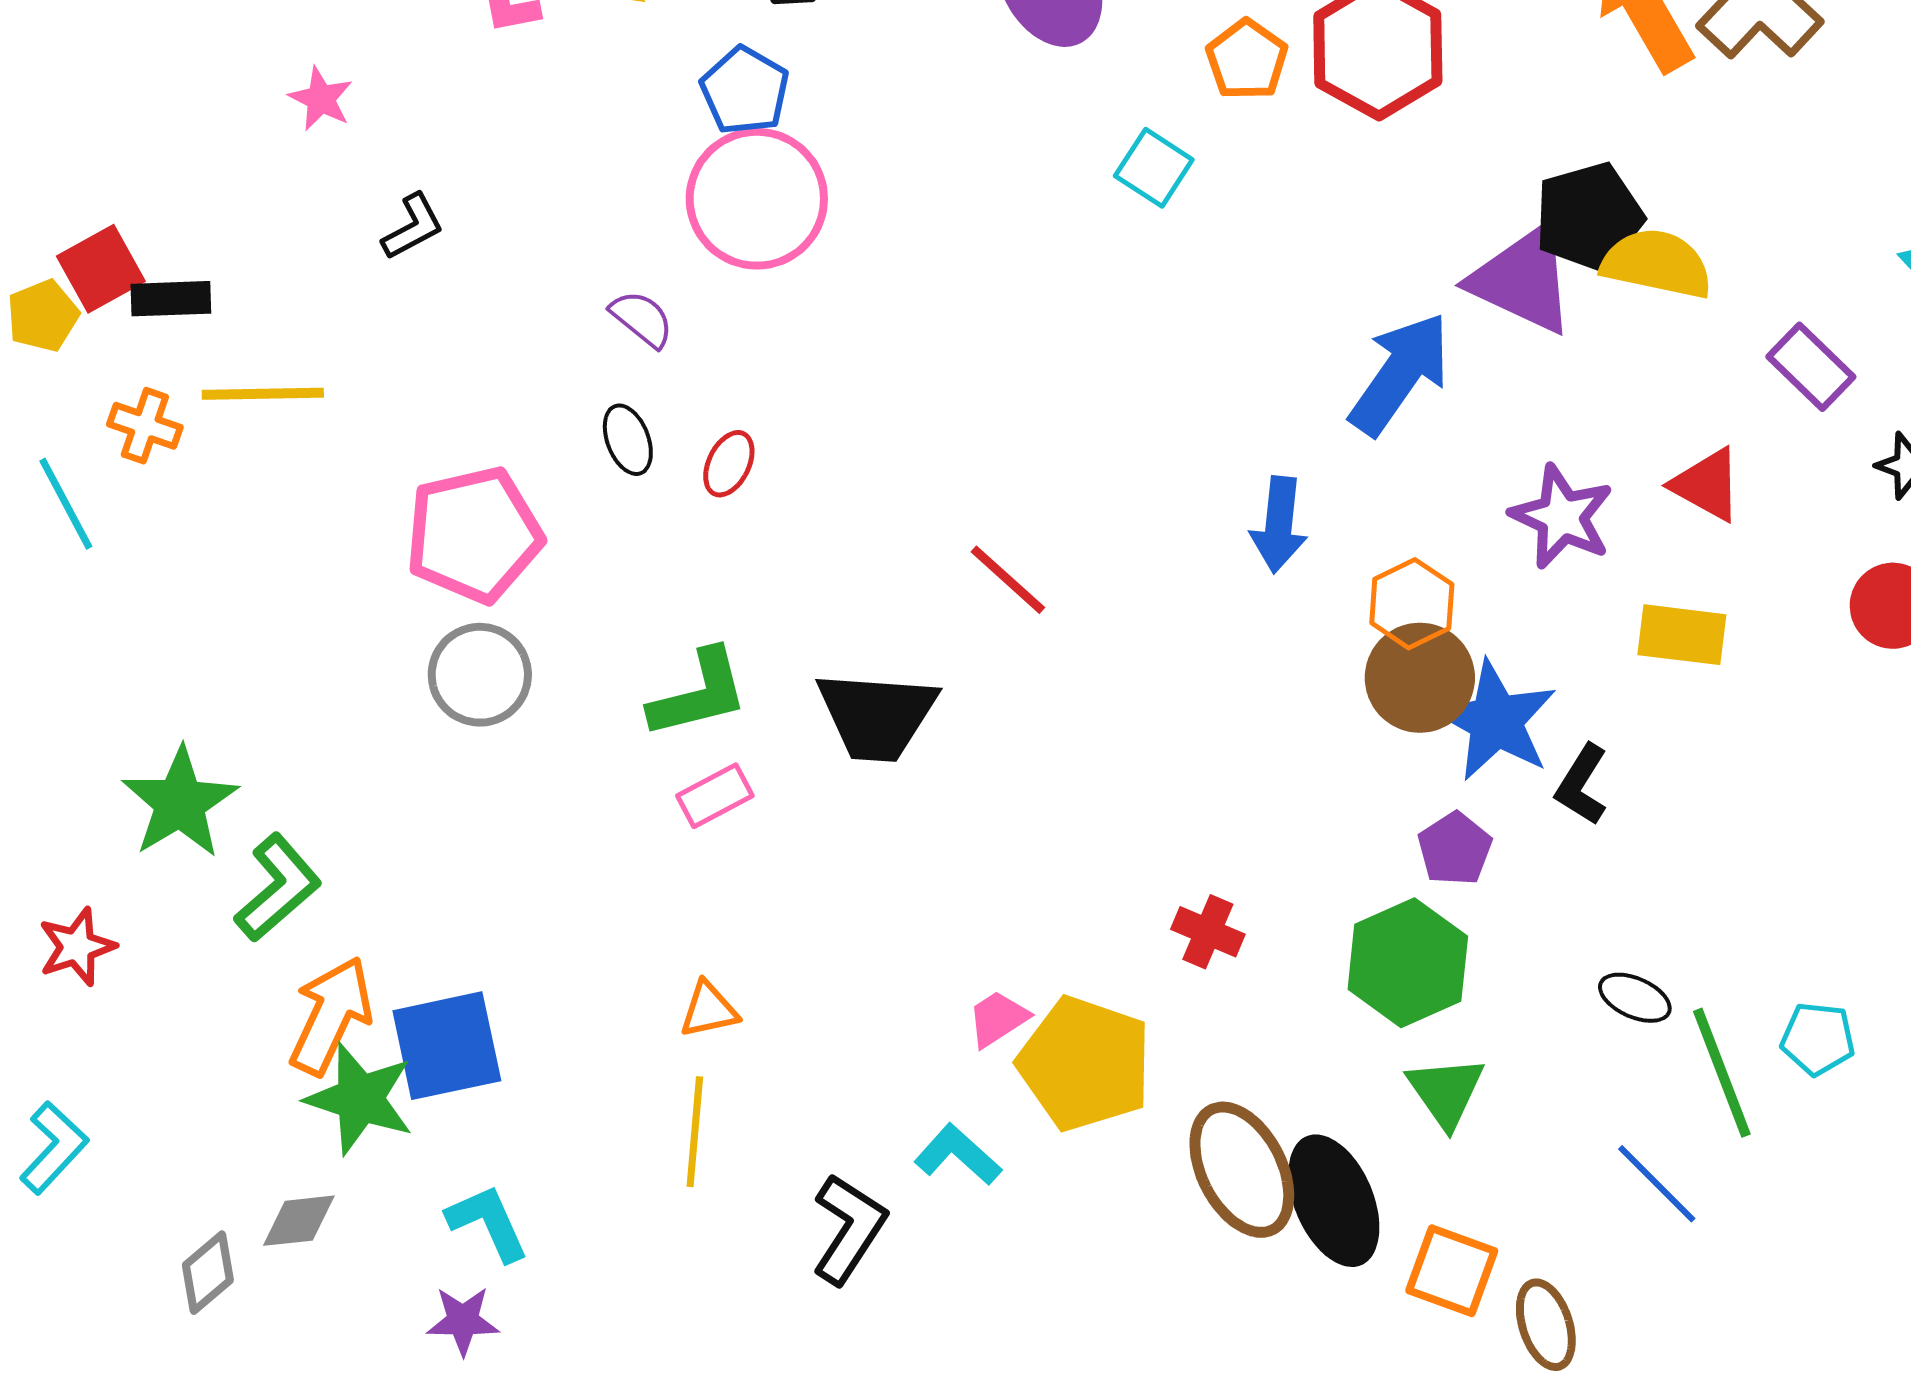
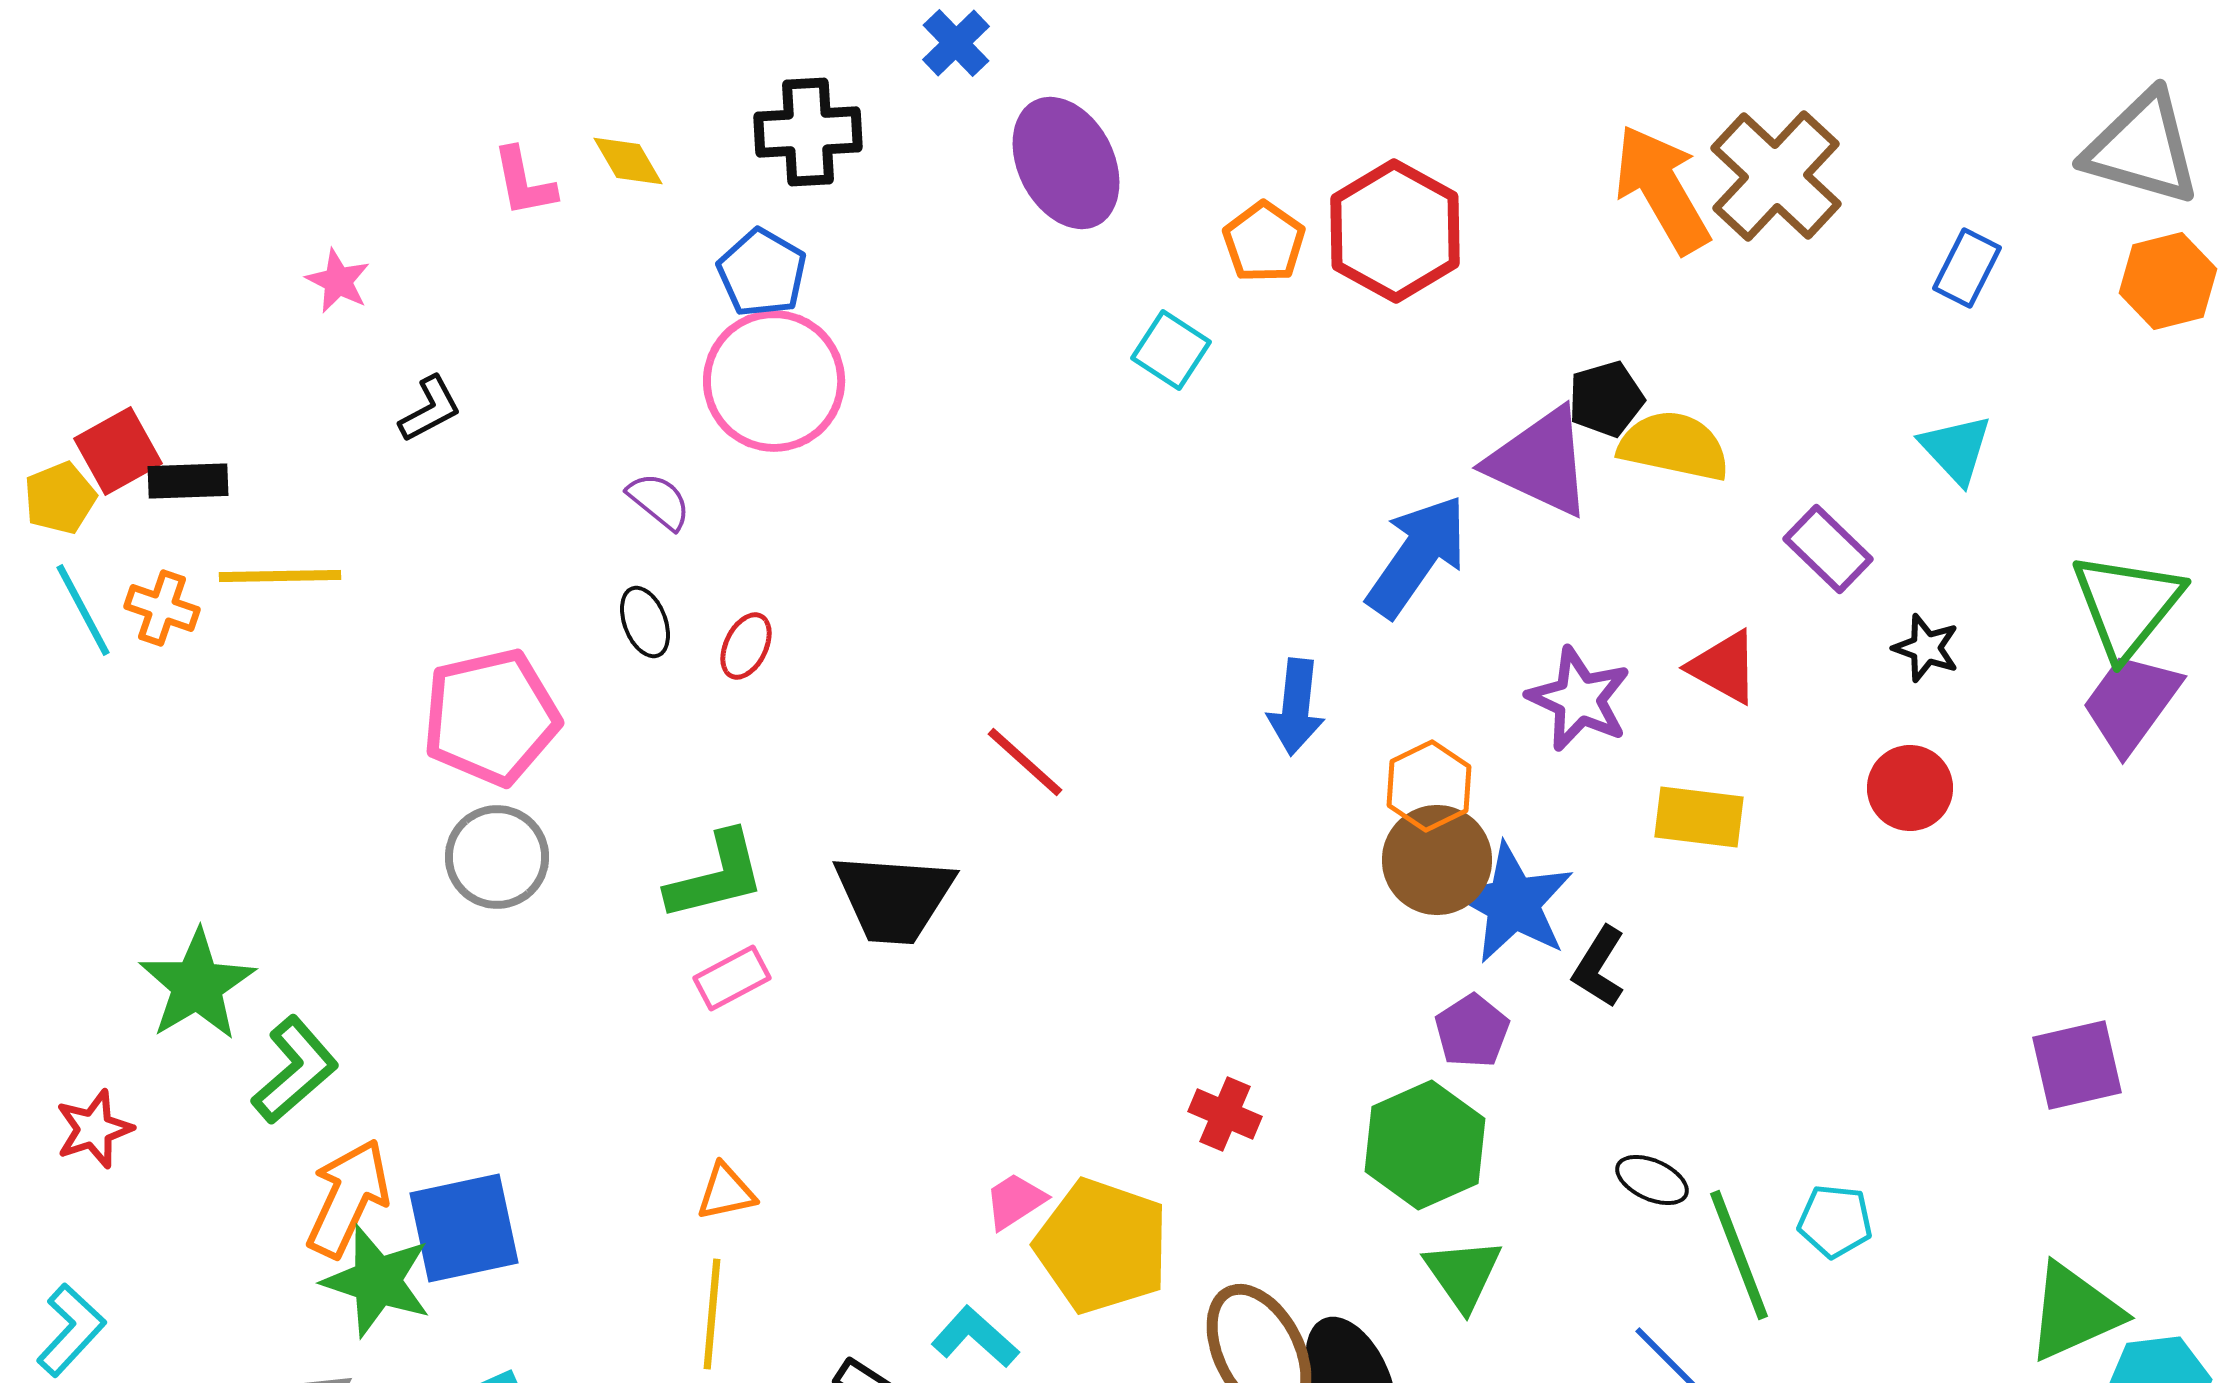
black pentagon: (1589, 217) -> (1606, 399), size x0.7
cyan line: (66, 504) -> (83, 610), moved

